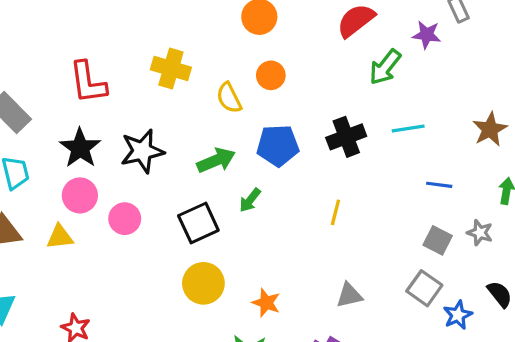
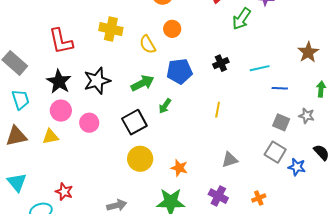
cyan line: (408, 128) -> (260, 68), moved
black cross: (346, 137) -> (221, 63), size x0.7
blue star: (458, 315) -> (297, 167), turned -30

